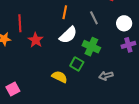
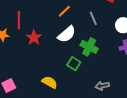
orange line: (65, 12) -> (64, 11), turned 32
gray arrow: (106, 76) -> (102, 86), moved
yellow semicircle: (60, 77) -> (50, 82), moved

